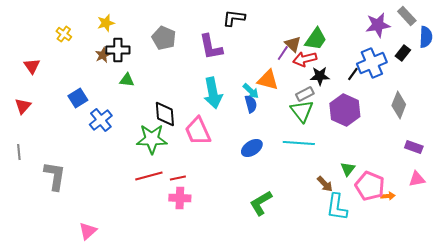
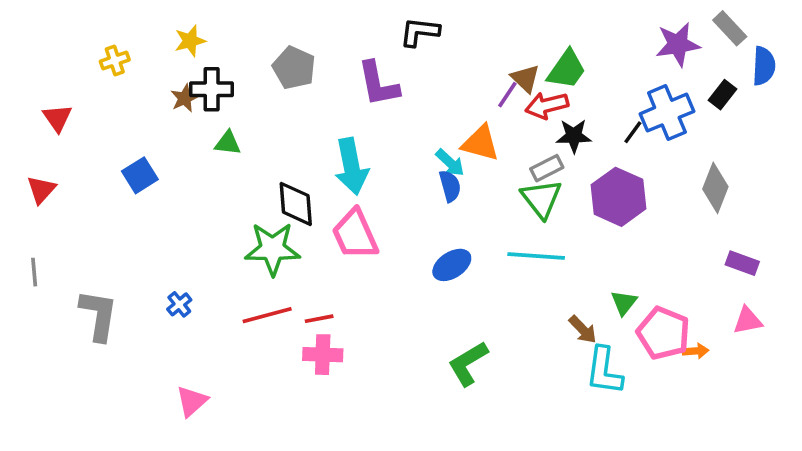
yellow cross: (64, 34) -> (115, 61), turned 35
cyan arrow: (213, 93) -> (351, 166), moved
blue cross: (101, 120) -> (179, 304), moved, size x0.6
pink triangle: (88, 231) -> (192, 401), moved

